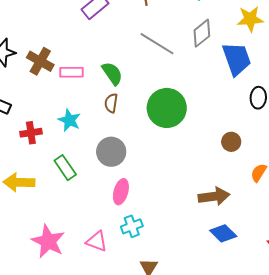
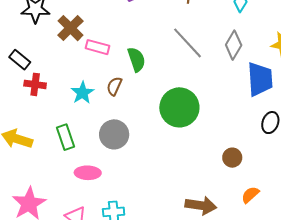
gray diamond: (202, 33) -> (234, 45), turned -36
brown semicircle: (111, 103) -> (114, 86), moved
red cross: (31, 133) -> (35, 84), moved
pink ellipse: (121, 192) -> (88, 173), moved, turned 60

